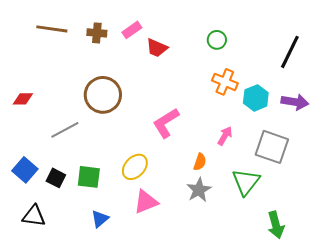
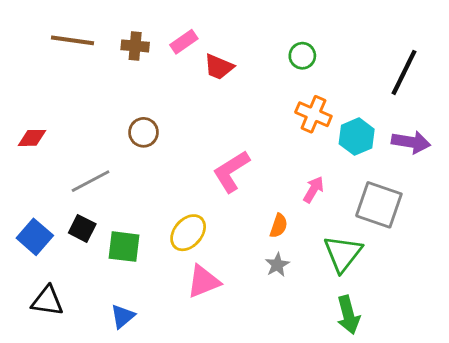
brown circle: (103, 95) -> (143, 132), size x0.6
black square: (56, 178) -> (82, 228), moved
gray star: (199, 190) -> (277, 265), size x0.7
blue triangle: (100, 219) -> (123, 316), moved
green arrow: (276, 225) -> (348, 315), moved

